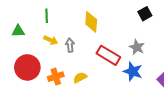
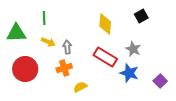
yellow diamond: (91, 22) -> (105, 24), moved
green triangle: (18, 31) -> (16, 33), size x1.5
orange cross: (56, 77) -> (64, 68), moved
yellow semicircle: (80, 78) -> (80, 87), moved

